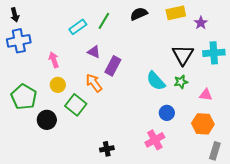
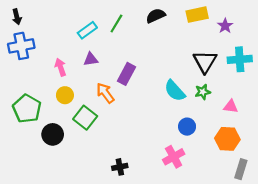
purple triangle: (94, 52) -> (91, 59), moved, turned -32

